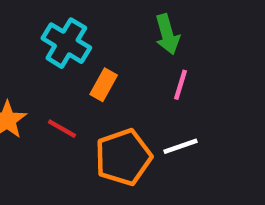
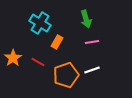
pink line: (180, 85) -> (92, 42), turned 64

